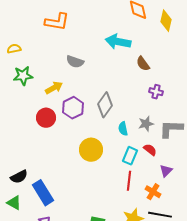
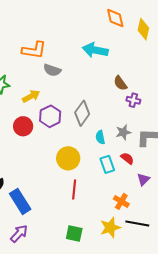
orange L-shape: (57, 22) -> (34, 50), moved
brown semicircle: (143, 64) -> (120, 83), moved
cyan rectangle: (130, 156) -> (107, 164), turned -42
red line: (129, 181) -> (74, 189), moved
orange cross: (153, 192) -> (121, 201), moved

